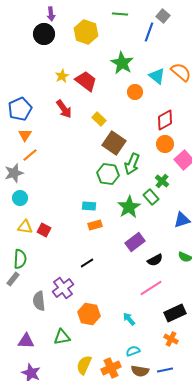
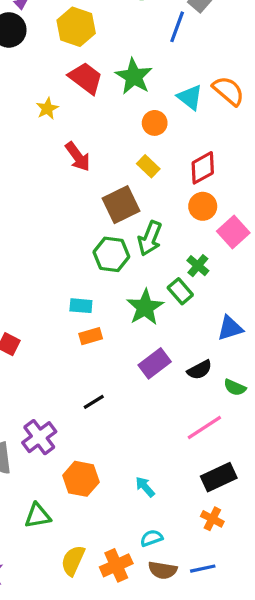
yellow star: (62, 76) -> (47, 109), moved
red trapezoid: (86, 81) -> (86, 78), moved
red arrow: (64, 109) -> (78, 157), moved
yellow rectangle: (99, 119) -> (148, 166), moved
brown square: (114, 143) -> (121, 205), turned 30
black semicircle: (155, 260) -> (200, 370), moved
black line: (87, 263) -> (94, 402), moved
pink line: (151, 288) -> (204, 427), moved

